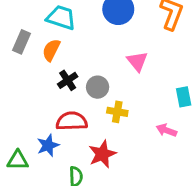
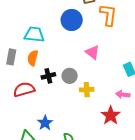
black cross: (68, 80) -> (48, 76), turned 32
red semicircle: (72, 121) -> (24, 89), moved
red star: (102, 154) -> (111, 115), moved

